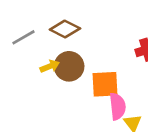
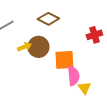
brown diamond: (65, 29) -> (48, 19), moved

